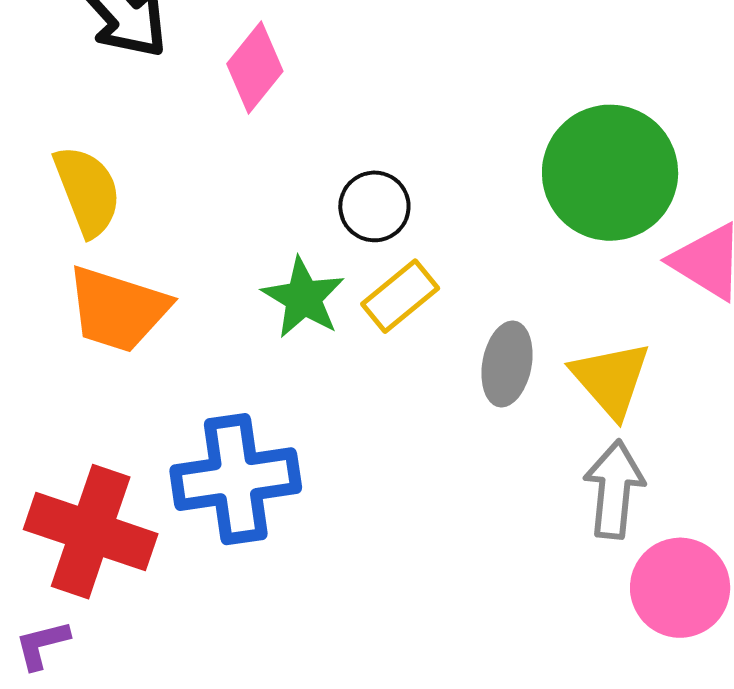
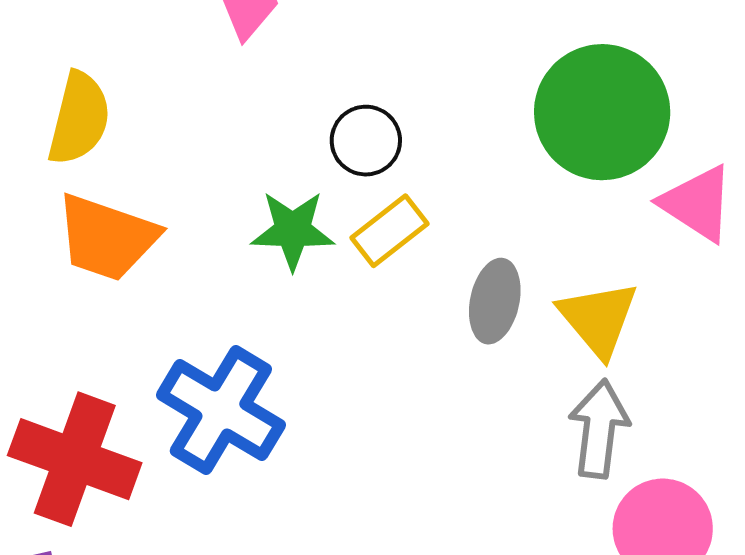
yellow semicircle: (87, 191) -> (79, 118), turned 34
green star: (303, 298) -> (293, 230), turned -30
blue cross: (236, 479) -> (221, 410), turned 38

